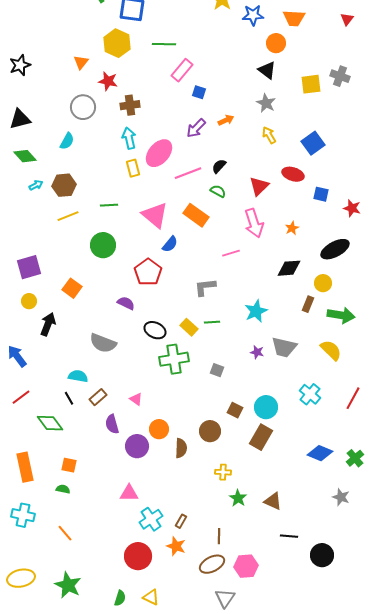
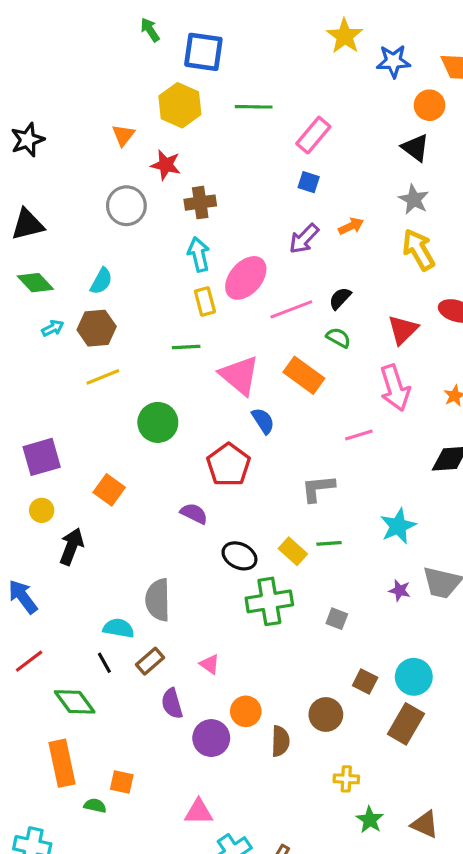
pink rectangle: (182, 70) -> (313, 135), moved
yellow arrow: (269, 135) -> (419, 250), size x1.5
cyan semicircle: (67, 141) -> (101, 281), moved
green line: (109, 205) -> (186, 347), moved
blue semicircle: (170, 244) -> (263, 421), turned -72
gray semicircle: (103, 343) -> (158, 600), moved, turned 68
orange square: (69, 465) -> (122, 782), moved
orange rectangle: (25, 467) -> (62, 763), moved

